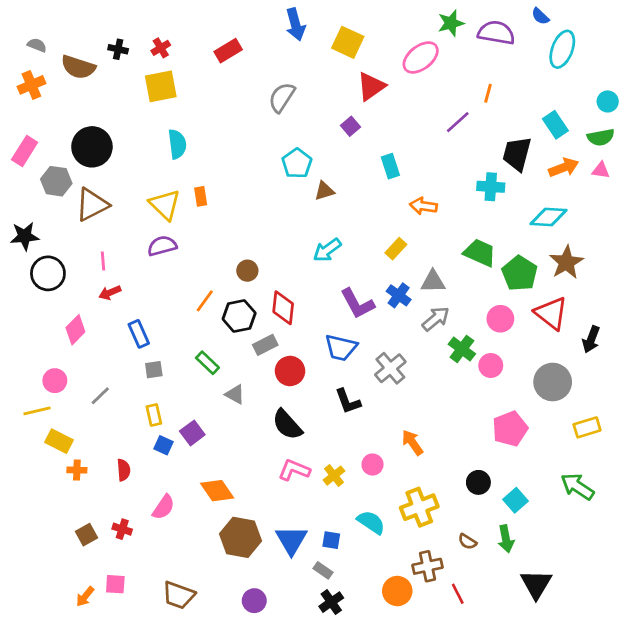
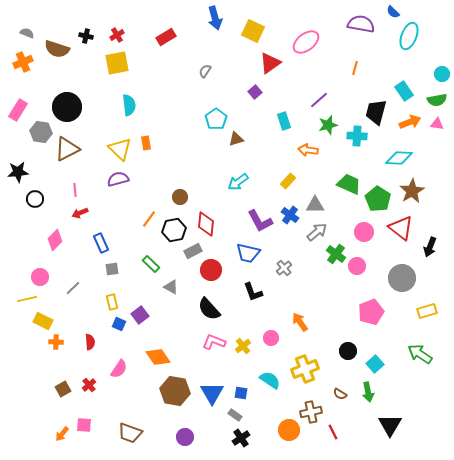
green star: (451, 23) -> (328, 125), moved
gray semicircle: (282, 97) -> (205, 71), size x0.6
purple line: (458, 122) -> (319, 100), moved
black circle: (48, 273) -> (35, 199), size x0.7
gray cross: (390, 368) -> (284, 268), size x0.7
red cross: (122, 529) -> (89, 385), turned 32

